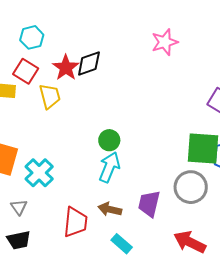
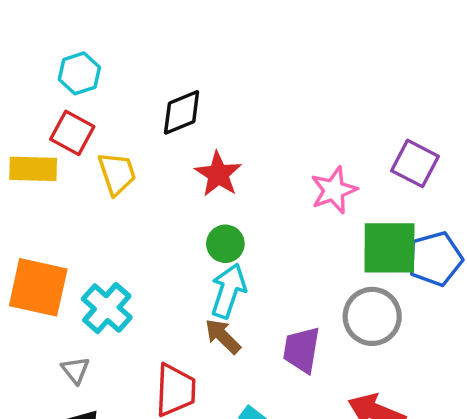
pink star: (165, 42) -> (334, 190), moved
red star: (66, 68) -> (218, 174), moved
brown arrow: (110, 209) -> (223, 336), moved, turned 35

